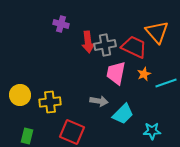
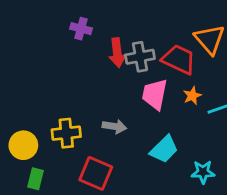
yellow circle: (20, 95) -> (23, 145), moved
gray arrow: (99, 101) -> (115, 126), moved

